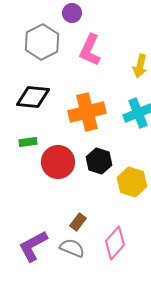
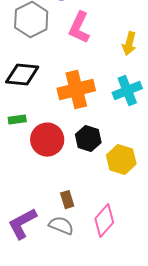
brown rectangle: (78, 222) -> (67, 200), turned -54

